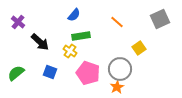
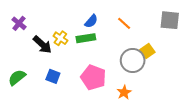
blue semicircle: (74, 15) -> (91, 21), moved
gray square: (160, 19) -> (170, 20), turned 30
yellow cross: (70, 51) -> (60, 38), moved
gray circle: (120, 69) -> (133, 60), moved

